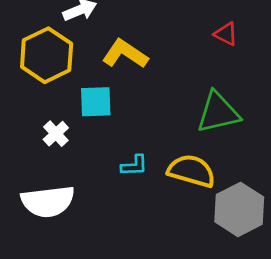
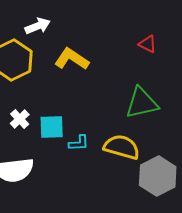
cyan square: (96, 102) -> (52, 127), moved

